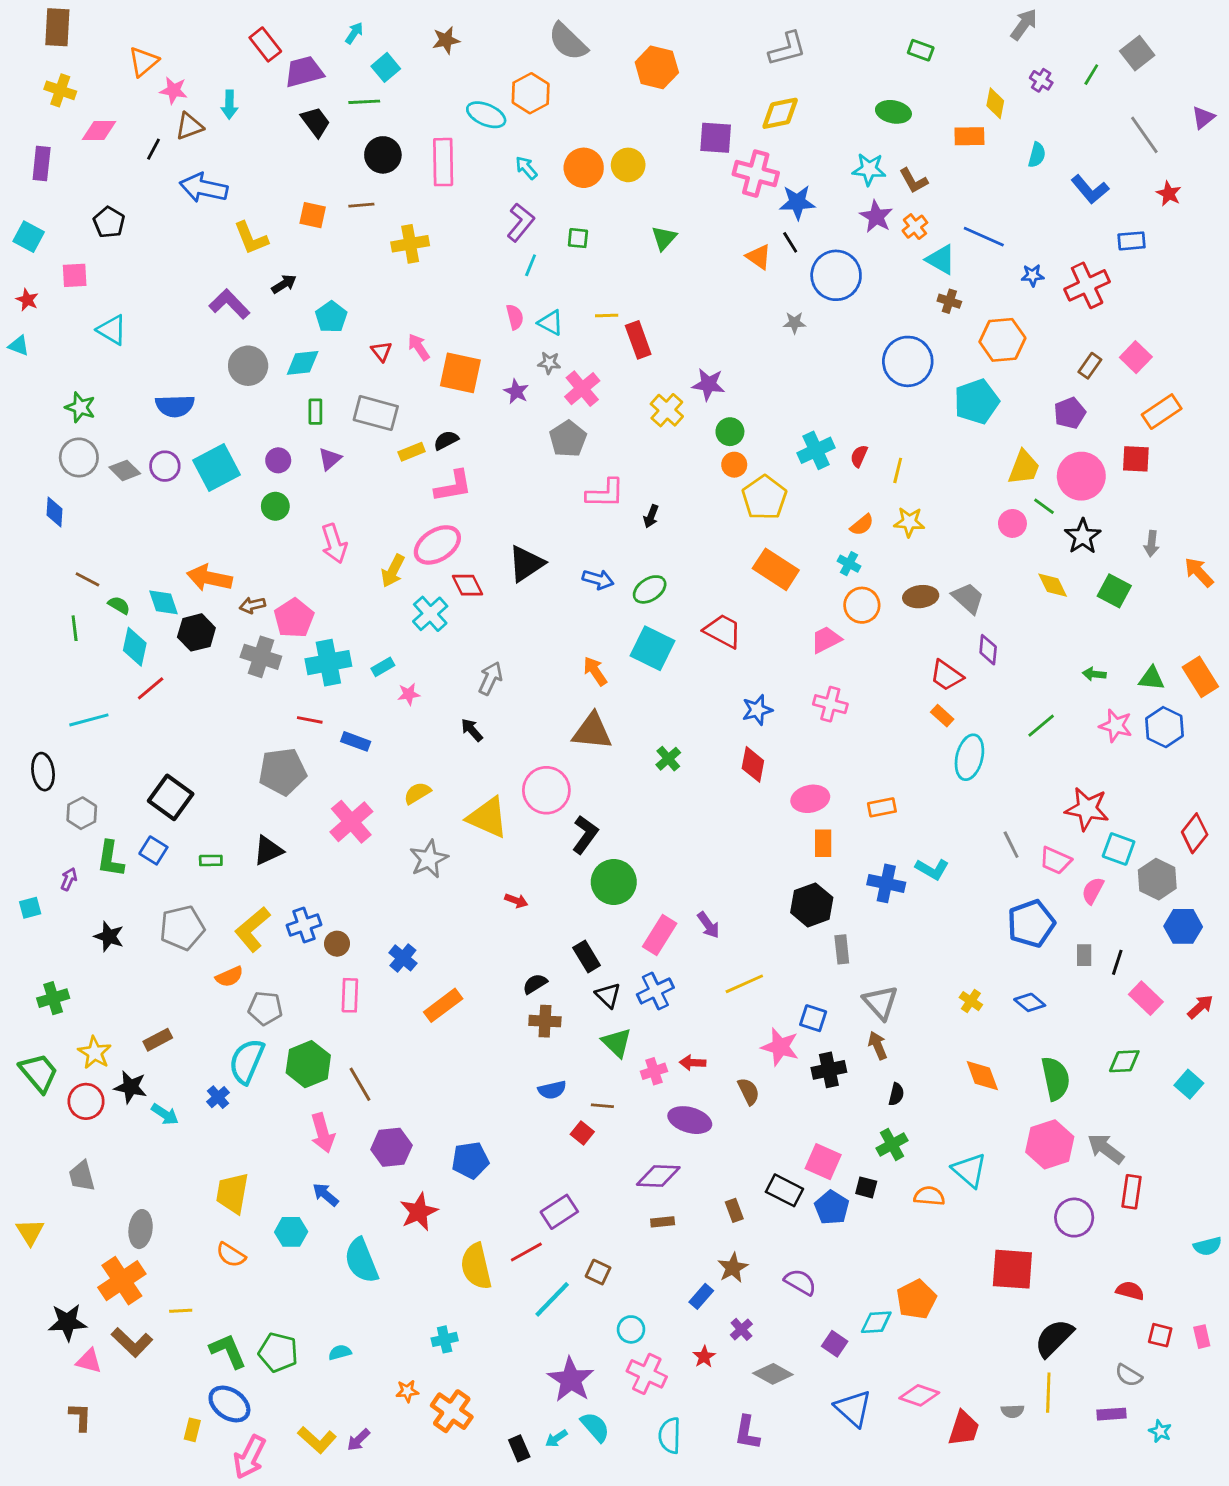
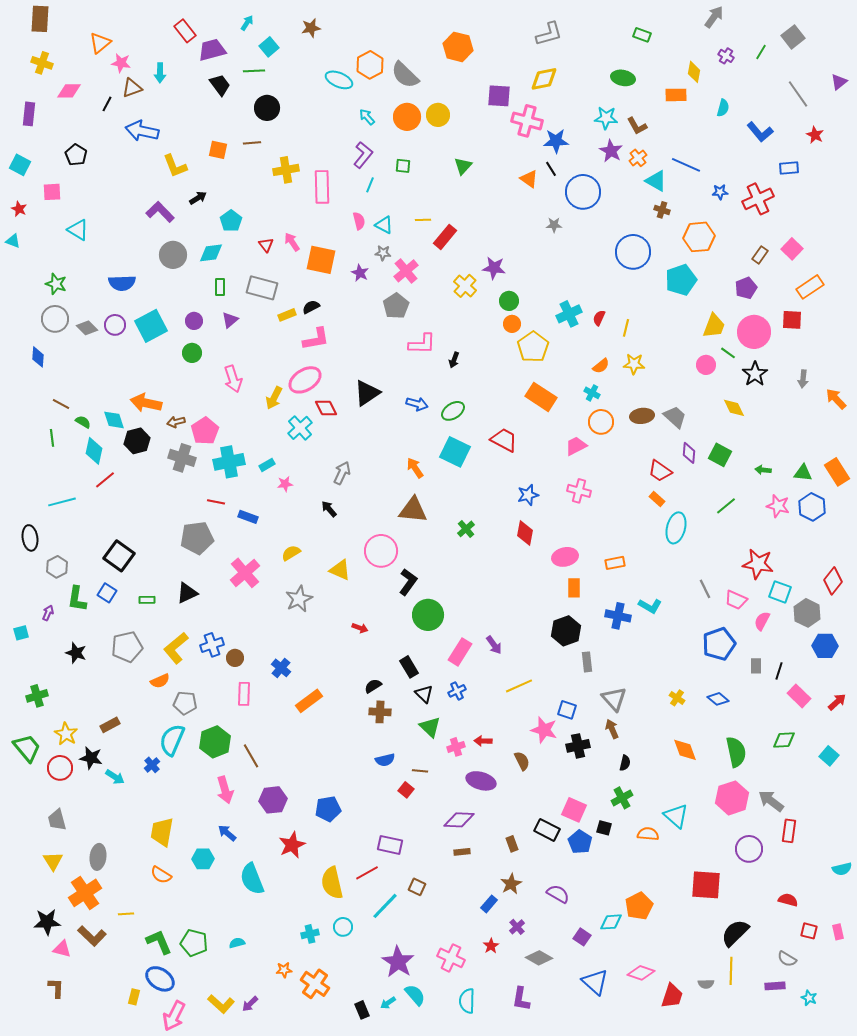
gray semicircle: (568, 42) -> (405, 75), moved
pink rectangle: (443, 162) -> (322, 187), moved
red rectangle: (638, 340) -> (445, 237), turned 60
green square: (1114, 591) -> (720, 455), moved
yellow triangle: (488, 817) -> (340, 570), size x0.7
blue cross: (655, 991) -> (457, 691), size x0.7
purple rectangle: (559, 1212) -> (390, 845), turned 45
yellow triangle: (30, 1232) -> (53, 861), moved
cyan circle: (631, 1329) -> (343, 927), moved

